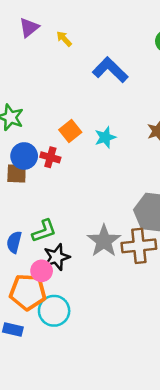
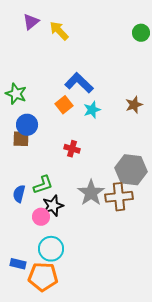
yellow arrow: (64, 39) -> (59, 31), size x1.5
blue L-shape: (110, 70) -> (79, 83), moved
red cross: (50, 157) -> (72, 149), moved
orange pentagon: (28, 292) -> (43, 277), moved

